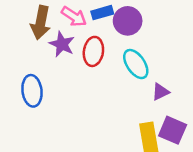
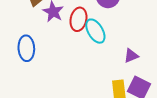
cyan ellipse: (136, 64) -> (95, 31), moved

